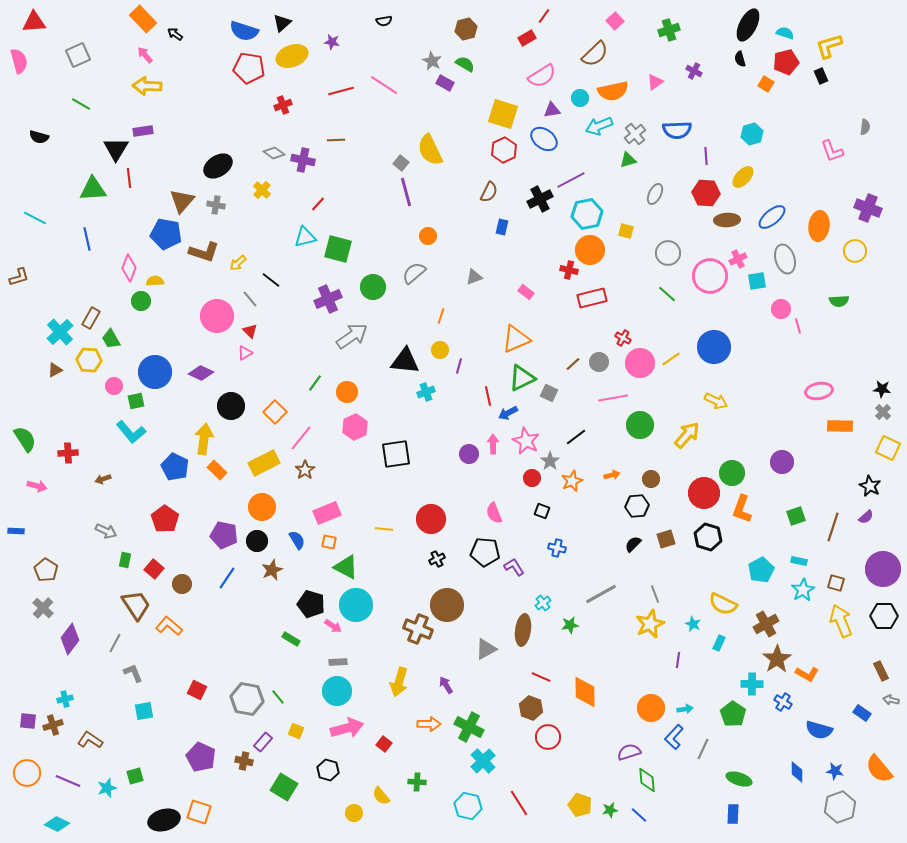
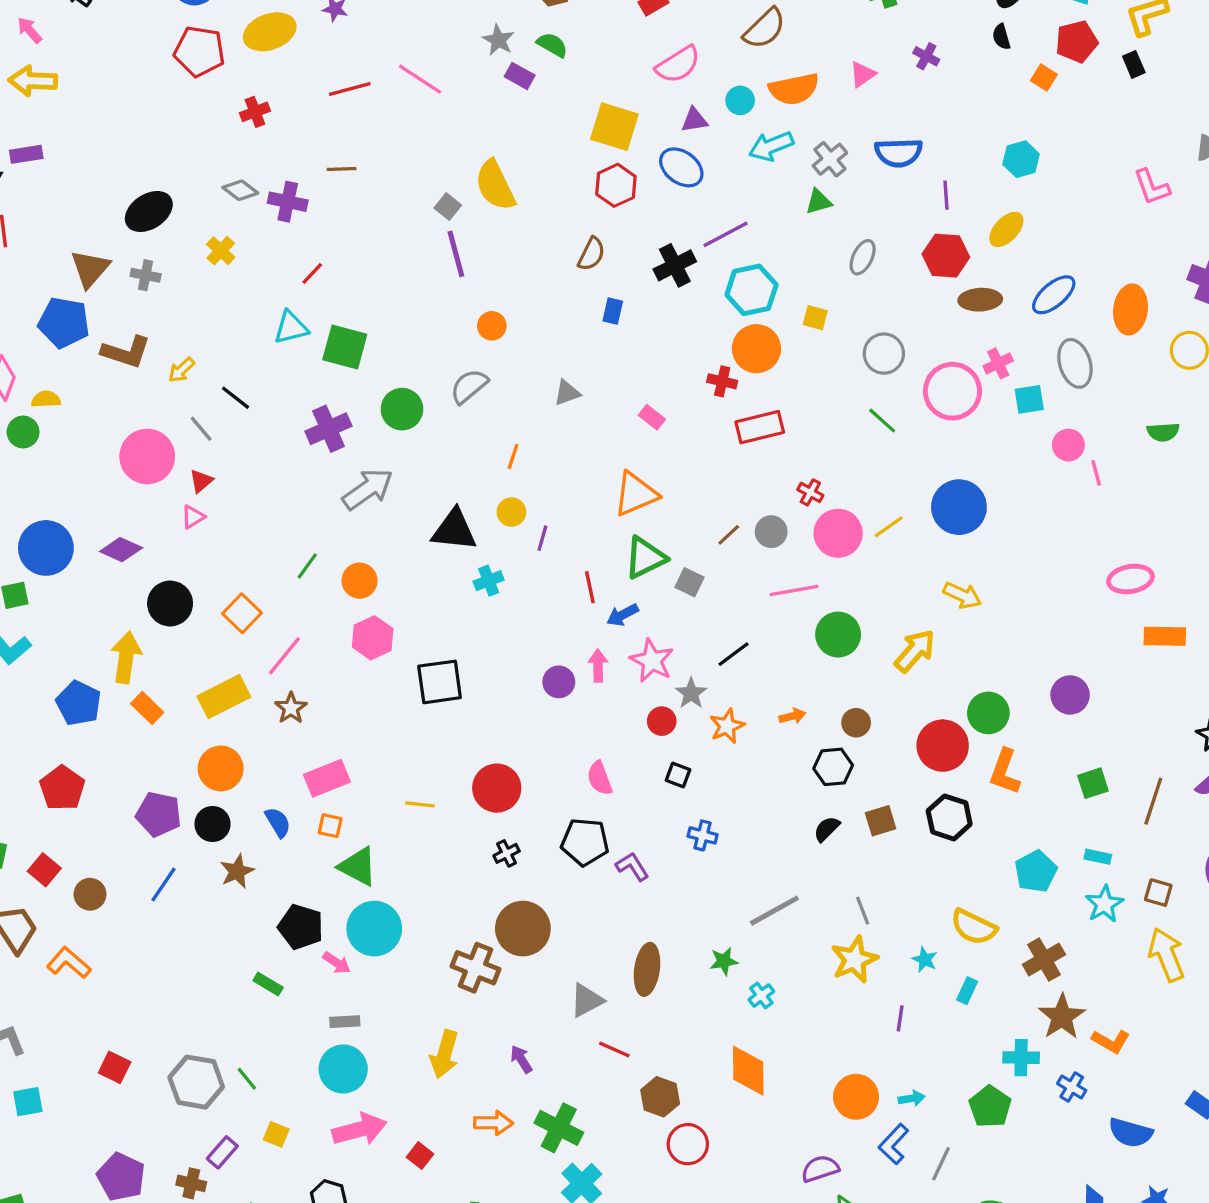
red triangle: (250, 331) -> (201, 481), turned 35
cyan cross: (543, 603) -> (761, 996), moved
red line: (541, 677) -> (614, 1049), moved

